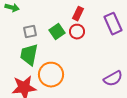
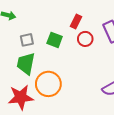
green square: (57, 32) -> (55, 40), turned -35
red circle: (77, 32) -> (85, 39), moved

